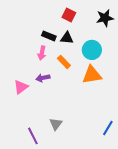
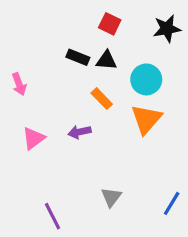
pink arrow: (42, 53) -> (19, 84), moved, turned -32
orange triangle: (92, 75) -> (146, 119), turned -40
purple arrow: (43, 78) -> (79, 132), moved
gray triangle: (56, 124) -> (111, 197), moved

